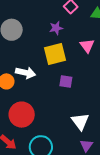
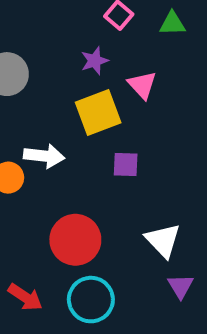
pink triangle: (87, 46) -> (142, 85), moved
red circle: (22, 115) -> (75, 240), moved

